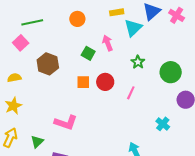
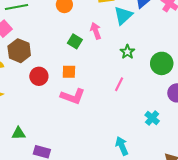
brown hexagon: (48, 64) -> (19, 51), moved
red circle: (105, 82) -> (39, 76), moved
pink L-shape: (66, 123) -> (73, 96), moved
green triangle: (37, 142) -> (19, 133), turned 40

